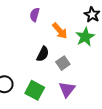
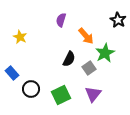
green star: (85, 37) -> (105, 53), moved
green square: (35, 90) -> (61, 95), turned 36

